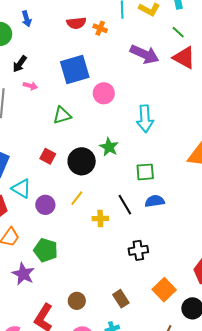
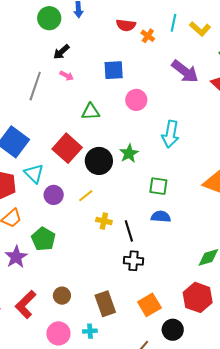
blue square: (75, 69) -> (114, 70), size x0.7
red square: (48, 156) -> (67, 148), size x1.8
black line: (125, 205) -> (129, 231), moved
brown rectangle: (121, 299) -> (105, 304), size x1.4

